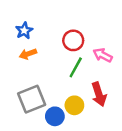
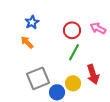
orange arrow: (28, 54) -> (27, 42), moved, turned 64
pink arrow: (103, 55) -> (98, 28), moved

